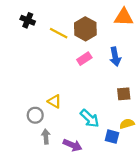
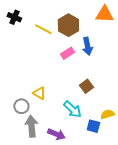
blue arrow: (115, 57) -> (87, 46), moved
brown square: (124, 94) -> (86, 86), moved, turned -32
gray arrow: (46, 137) -> (31, 126), size x1.5

